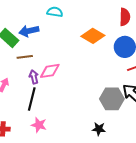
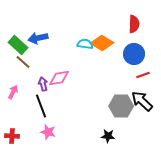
cyan semicircle: (55, 12) -> (85, 44), moved
brown line: (25, 57) -> (23, 62), moved, turned 49
black line: (32, 99) -> (41, 106), turned -35

